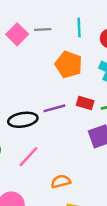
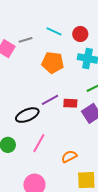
cyan line: (79, 28) -> (54, 31), turned -49
red rectangle: (85, 103) -> (70, 103), moved

